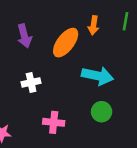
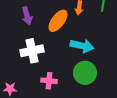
white cross: (31, 82) -> (32, 51), size x1.6
green circle: (102, 112) -> (85, 73), size x1.5

